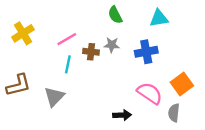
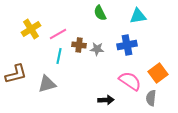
yellow cross: (23, 33) -> (31, 29), moved
gray star: (112, 45) -> (97, 49), moved
gray triangle: (54, 97) -> (47, 84), turned 30

